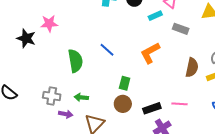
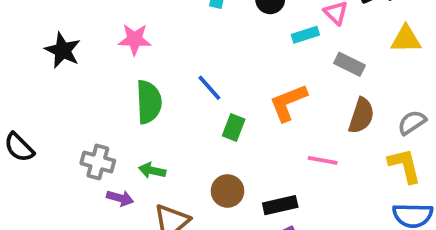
pink star: (49, 24) -> (135, 39), moved
brown semicircle: (192, 67) -> (361, 116), moved
green rectangle: (125, 83) -> (234, 127), moved
pink line: (180, 104) -> (323, 160), moved

